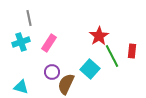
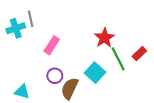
cyan cross: (21, 42) -> (16, 28), moved
red rectangle: (132, 51) -> (139, 54), turned 40

